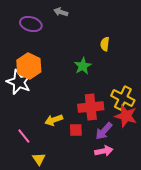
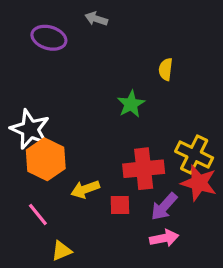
orange hexagon: (29, 66) -> (46, 159), moved
yellow triangle: (39, 159) -> (62, 251), turned 40

